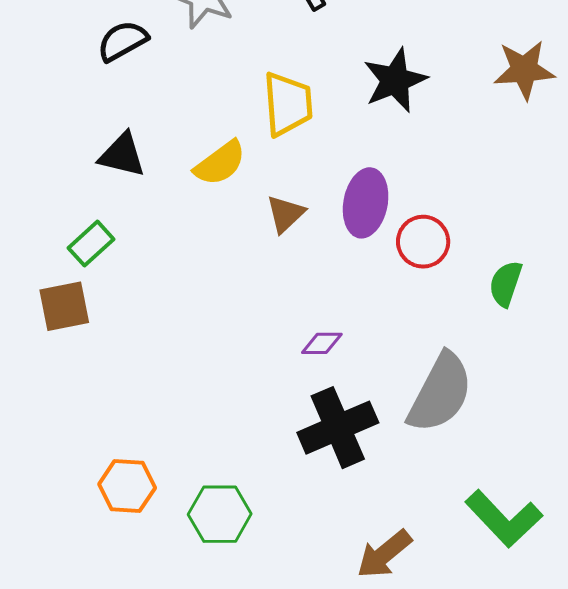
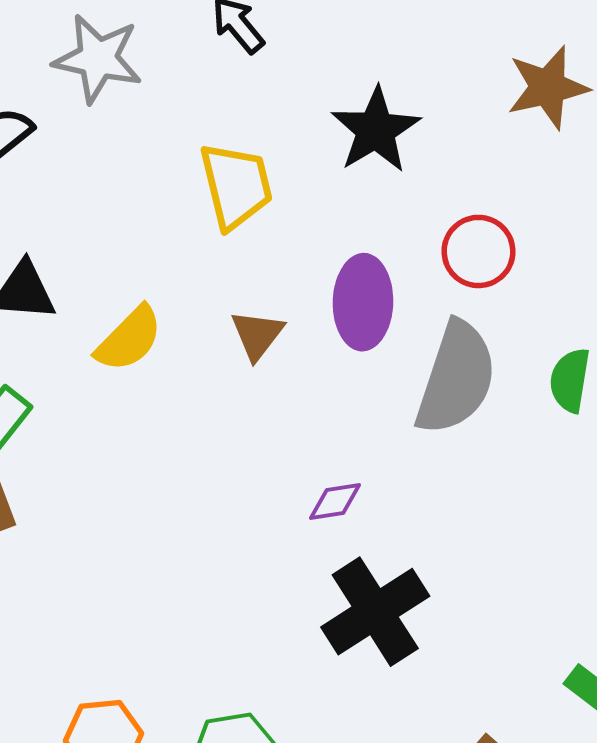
yellow semicircle: (220, 163) -> (129, 339), moved
red circle: (423, 242) -> (478, 251), moved
gray semicircle: (440, 393) -> (456, 378), moved

